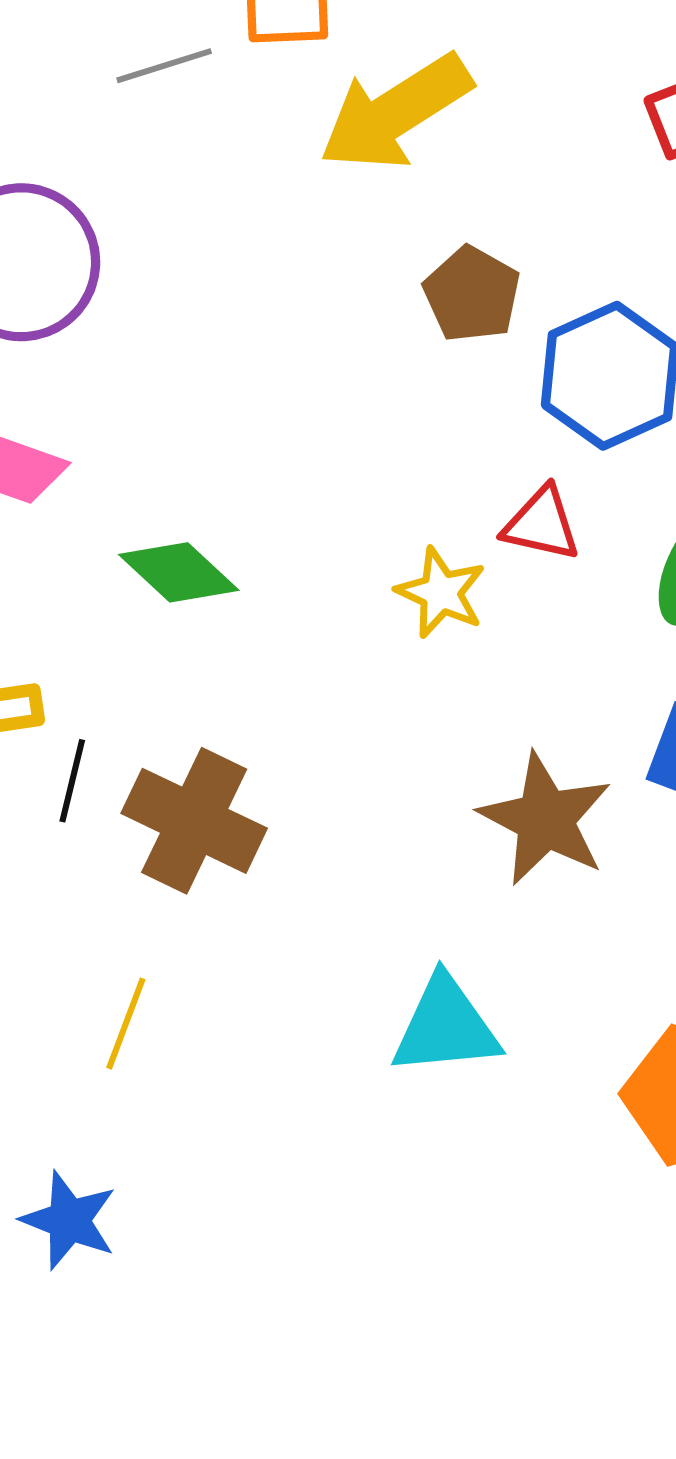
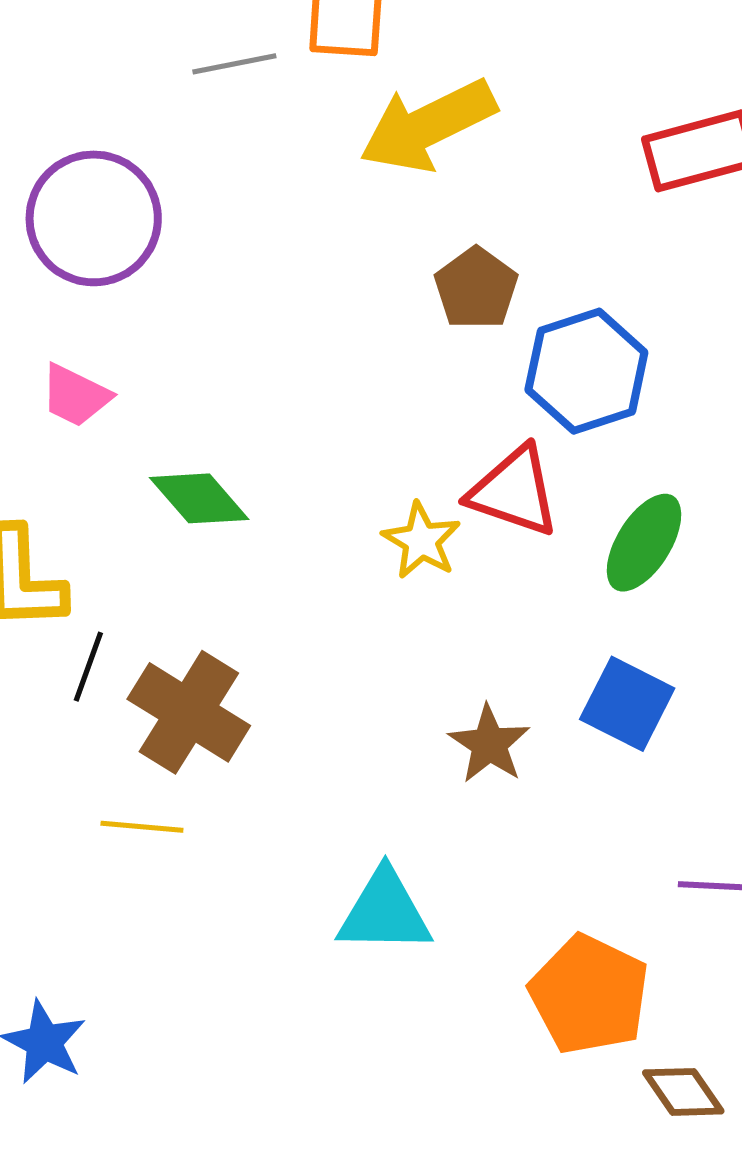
red triangle: (542, 524) -> (514, 491), size x1.4
brown star: (545, 819) -> (489, 744), size x0.7
yellow line: (126, 1024) -> (142, 827), moved, turned 68

